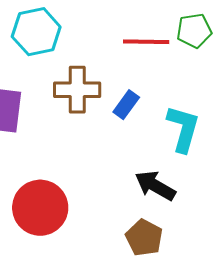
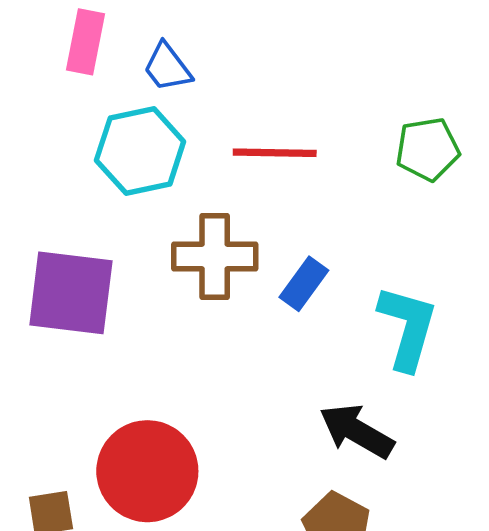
red line: (146, 42) -> (275, 153), moved

